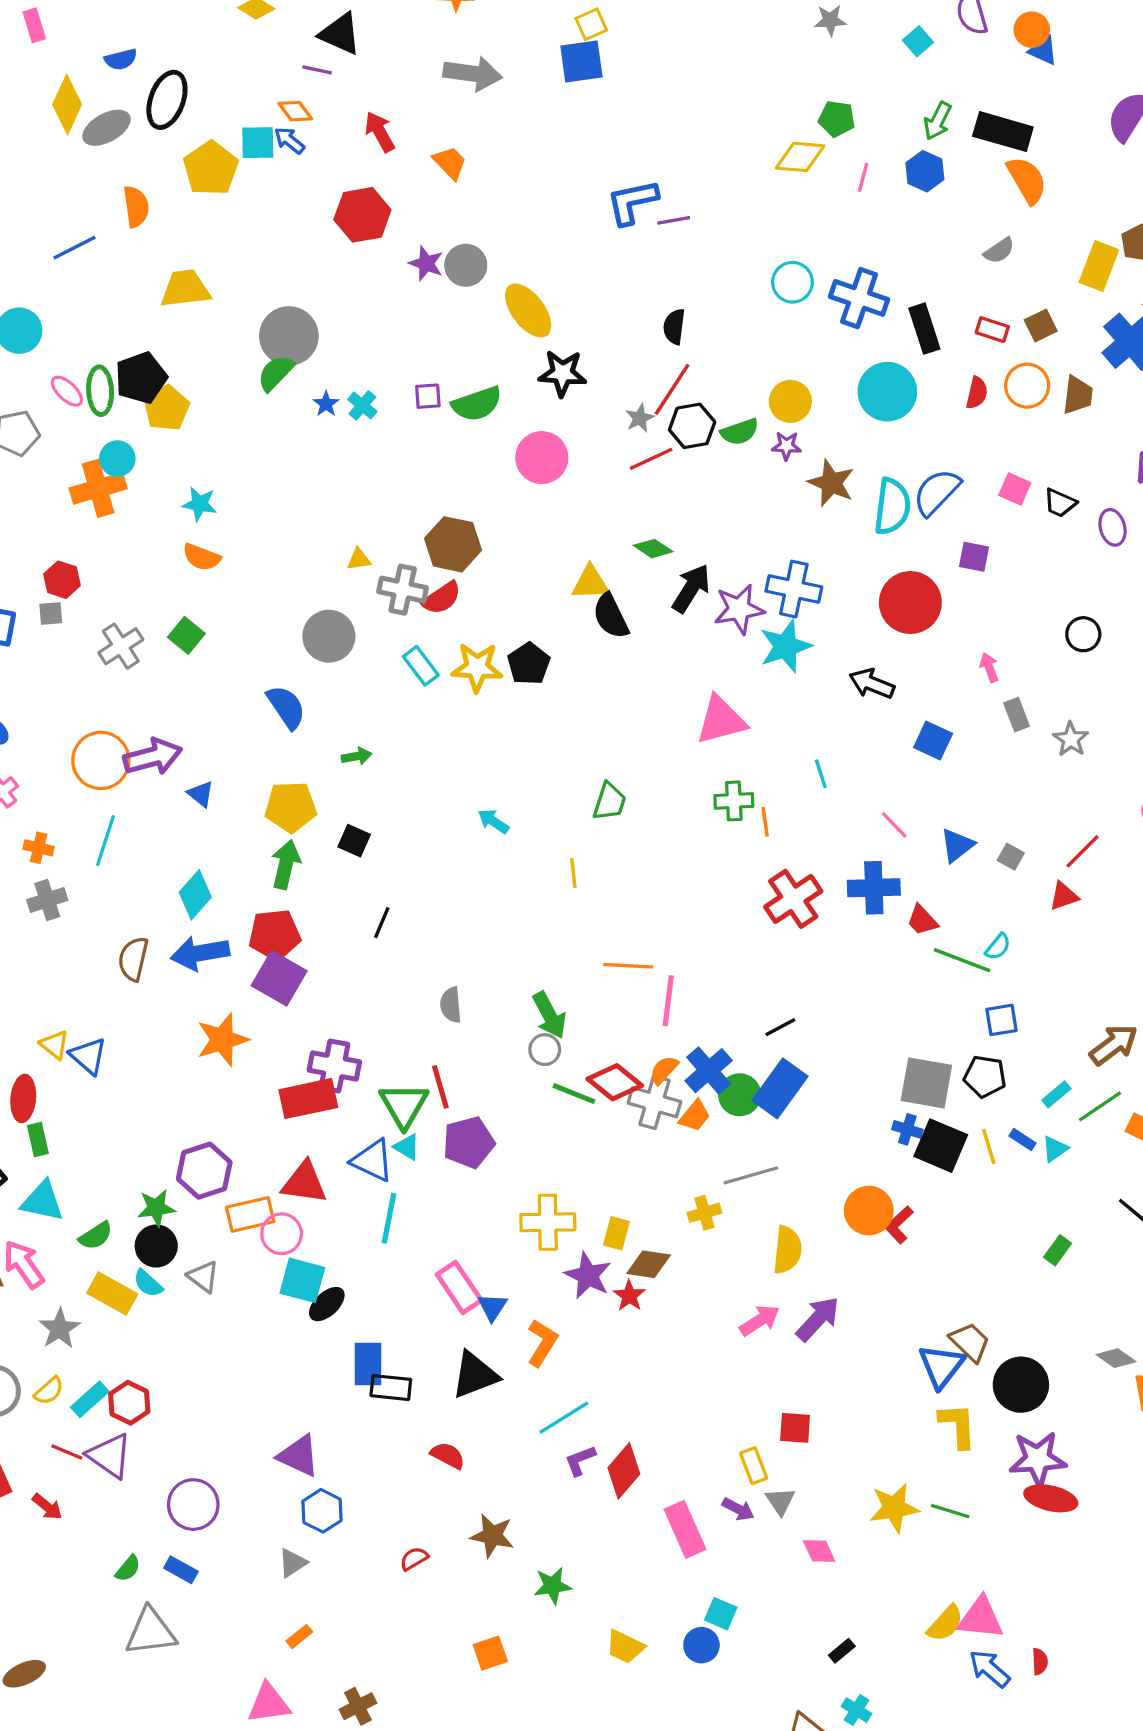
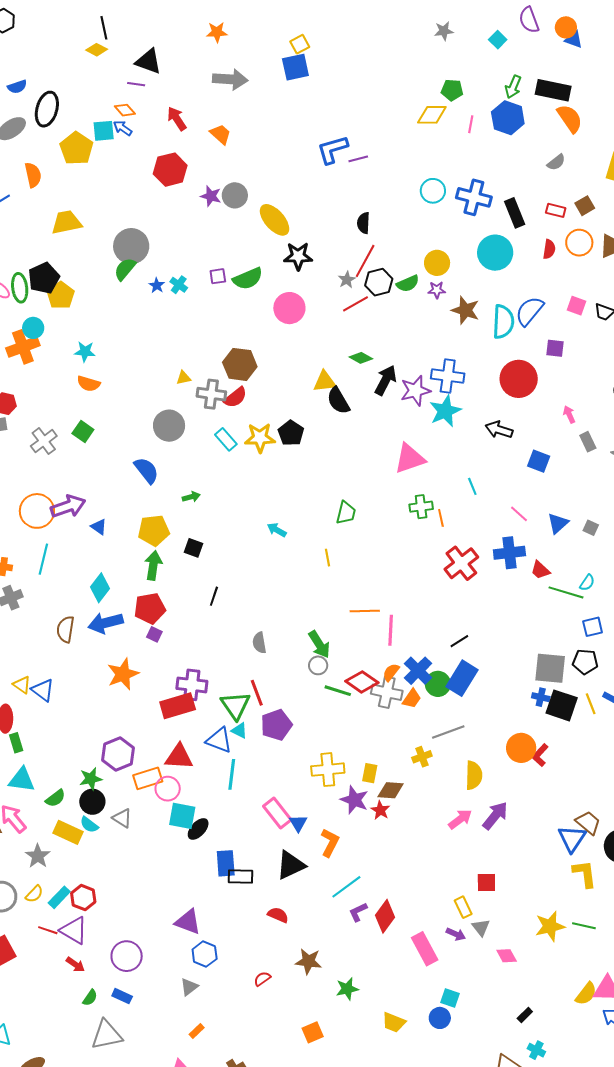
blue hexagon: (925, 171) -> (508, 118), size x1.4
purple square: (279, 978) -> (154, 634), size x0.5
red arrow: (47, 1507) -> (75, 964), moved

